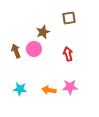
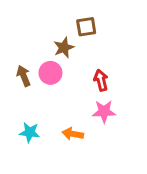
brown square: (69, 18) -> (86, 27), moved
pink star: (70, 87) -> (104, 112), moved

